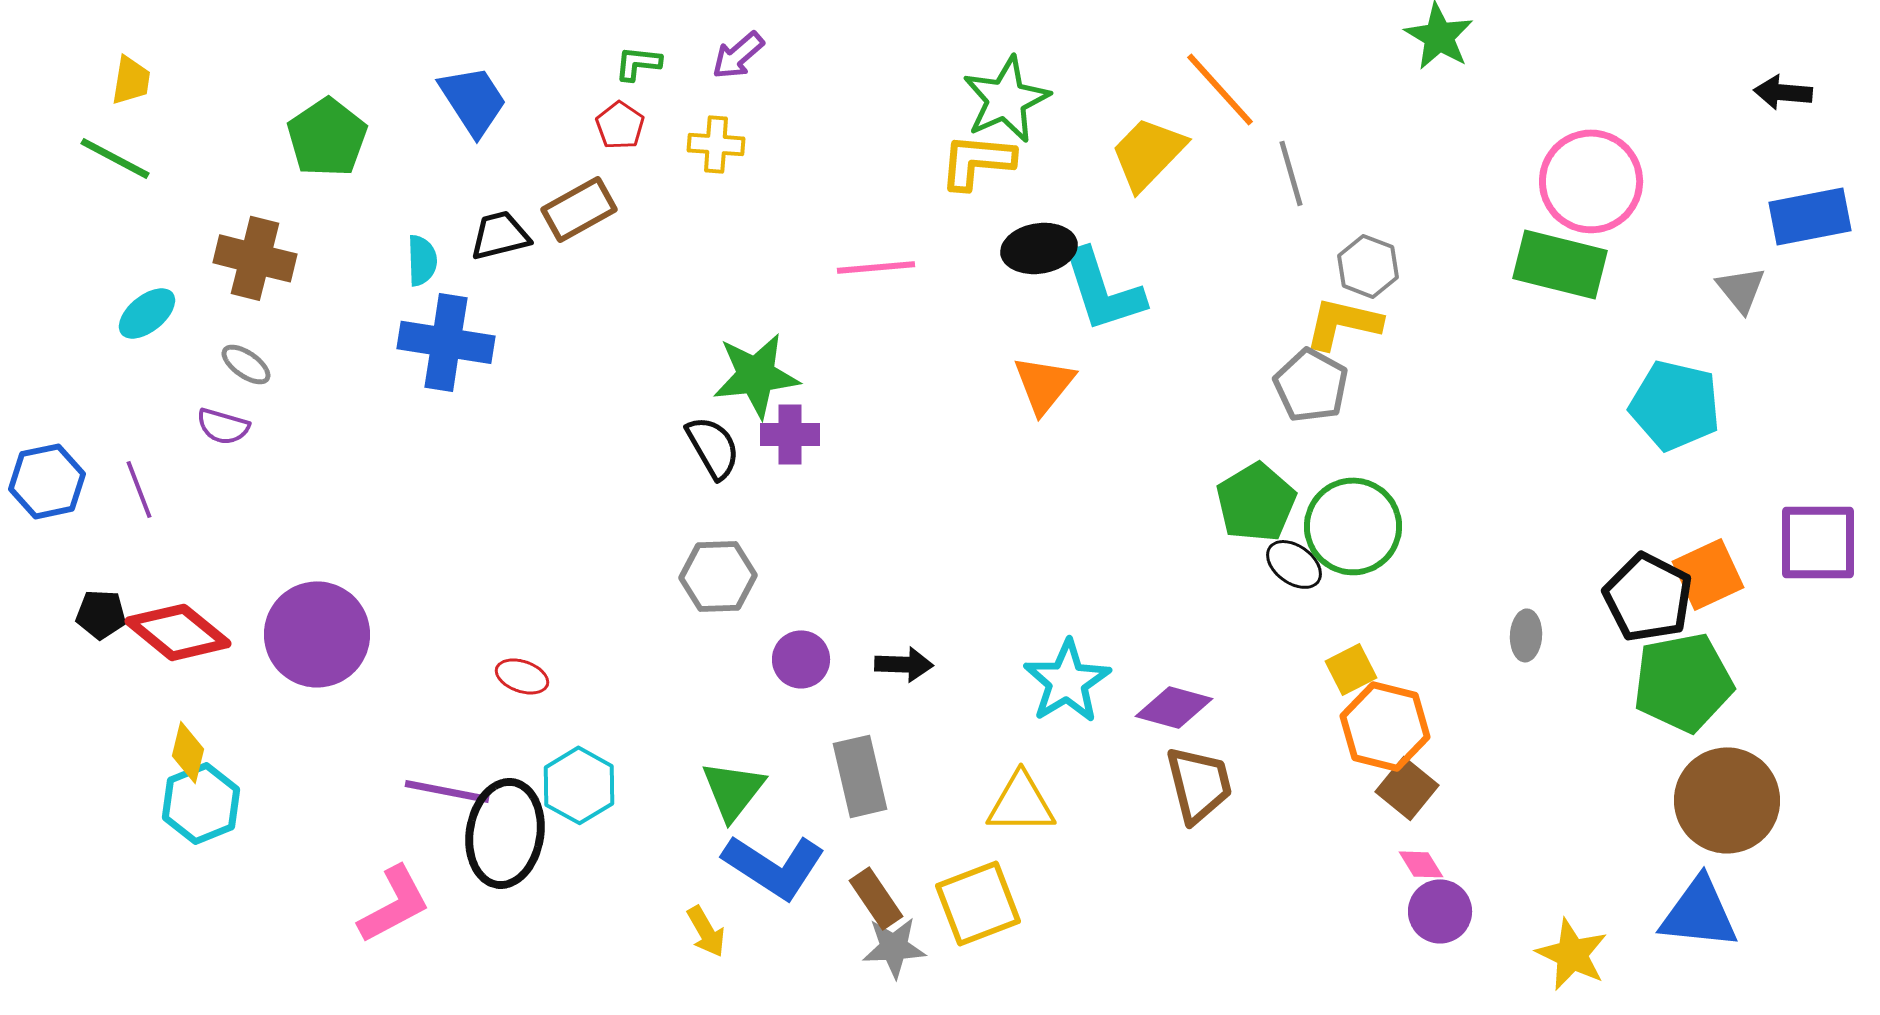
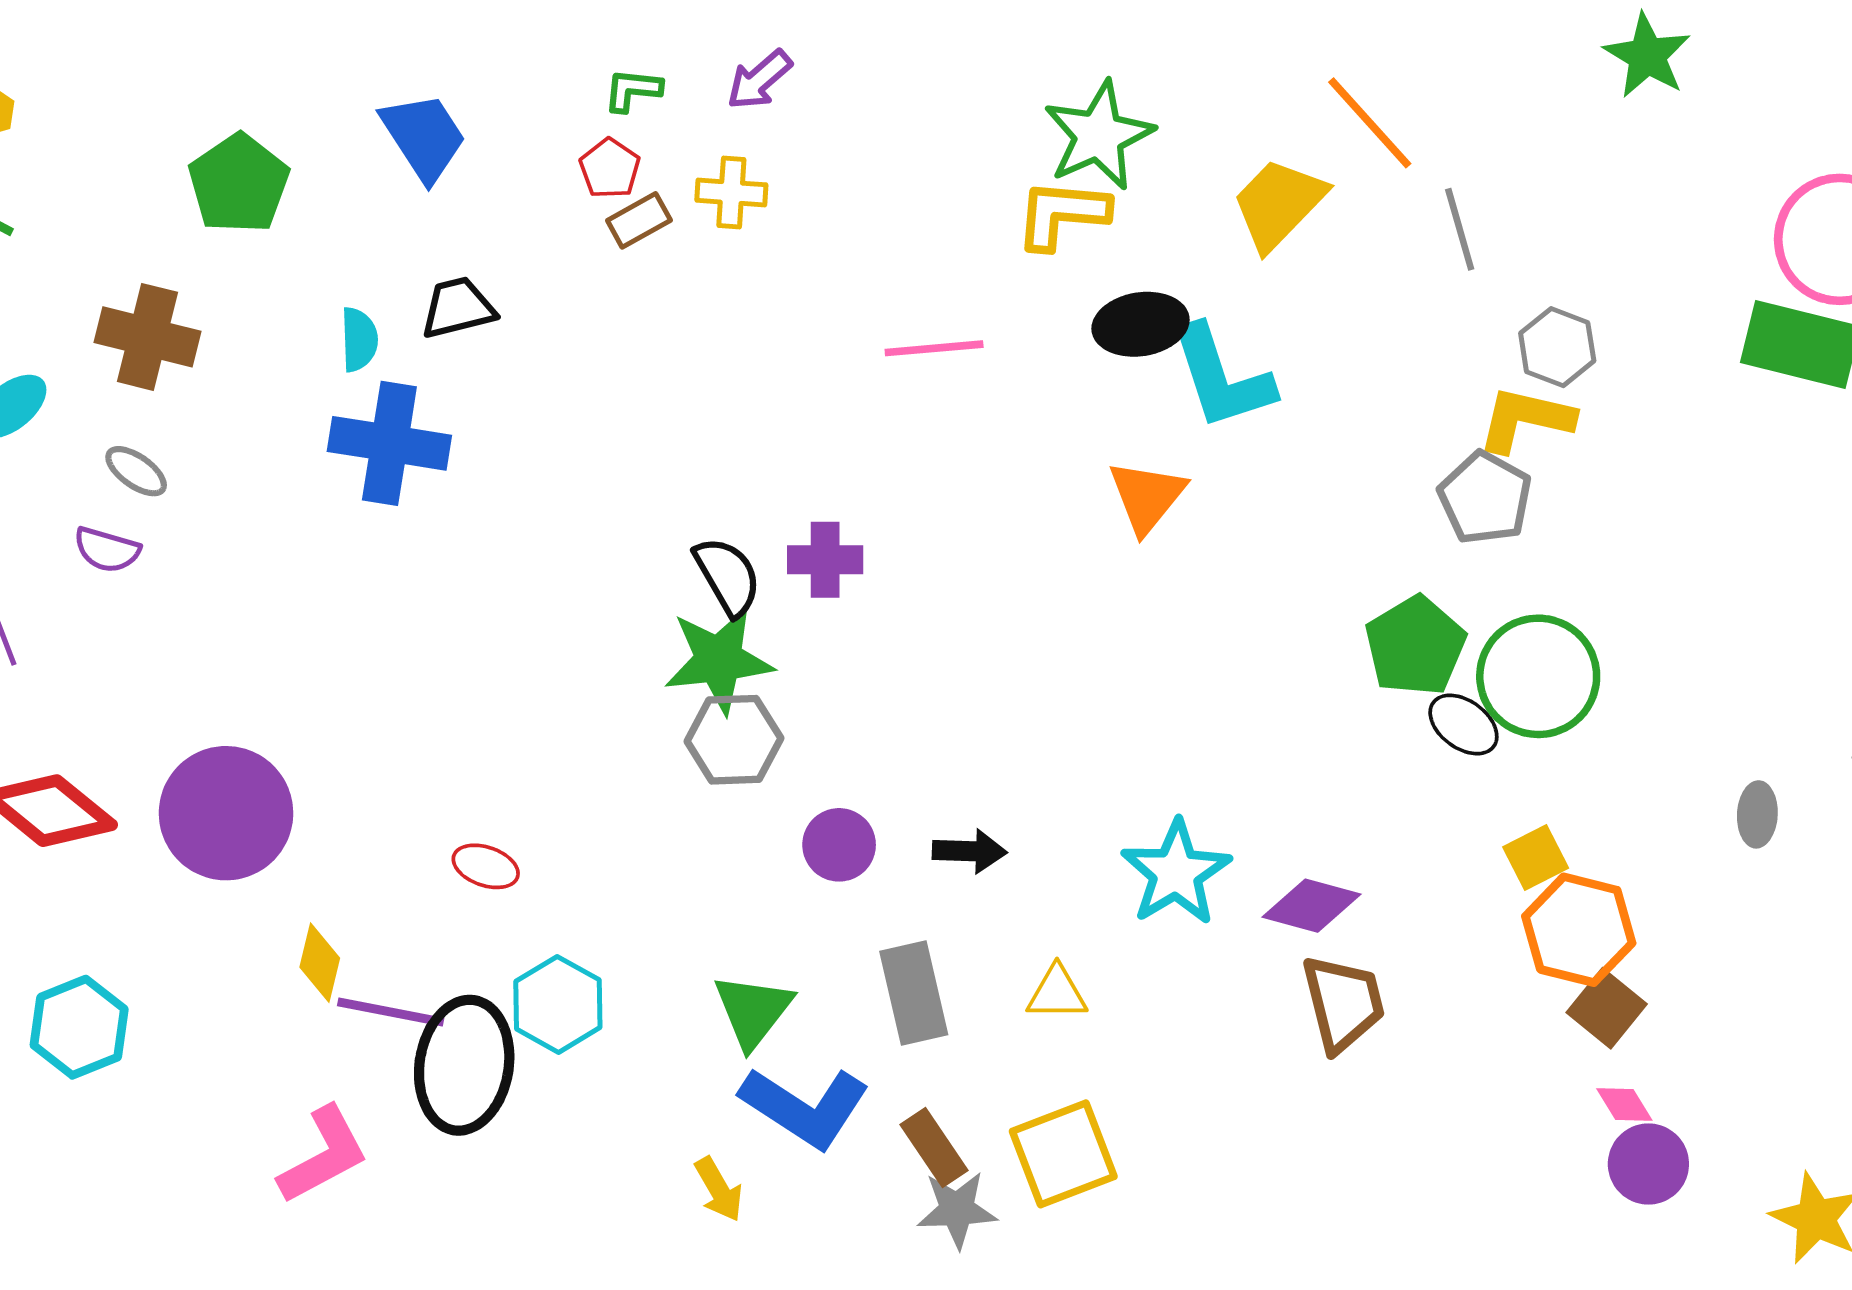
brown rectangle: (579, 209) -> (639, 220), moved, size x0.7
green star: (756, 375) -> (719, 660), moved
yellow diamond: (188, 752) -> (320, 963), moved
yellow triangle: (1021, 803) -> (1057, 993), moved, size x0.7

